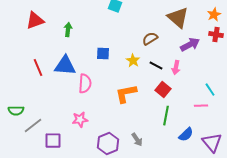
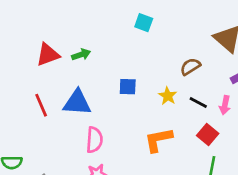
red triangle: (35, 21) -> (48, 55), moved
green arrow: (68, 30) -> (81, 55), turned 64
pink semicircle: (85, 84) -> (94, 140), moved

